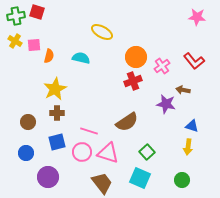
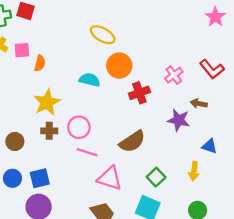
pink star: (197, 17) -> (215, 17), turned 30
orange circle: (136, 57) -> (119, 66), moved
cyan semicircle: (81, 58) -> (90, 80), moved
blue square: (57, 142) -> (40, 178), moved
yellow arrow: (188, 147) -> (194, 171), moved
pink circle: (82, 152) -> (79, 127), moved

